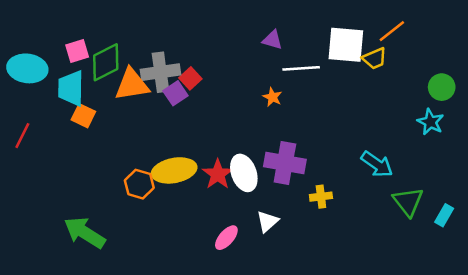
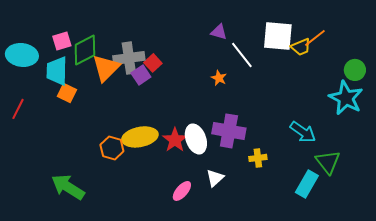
orange line: (392, 31) -> (315, 38), moved
white line: (301, 68) -> (242, 55), turned 56
orange triangle: (132, 85) -> (106, 68), turned -36
cyan star: (430, 122) -> (346, 98), size x1.6
cyan rectangle: (444, 215) -> (307, 184), moved, size x1.5

